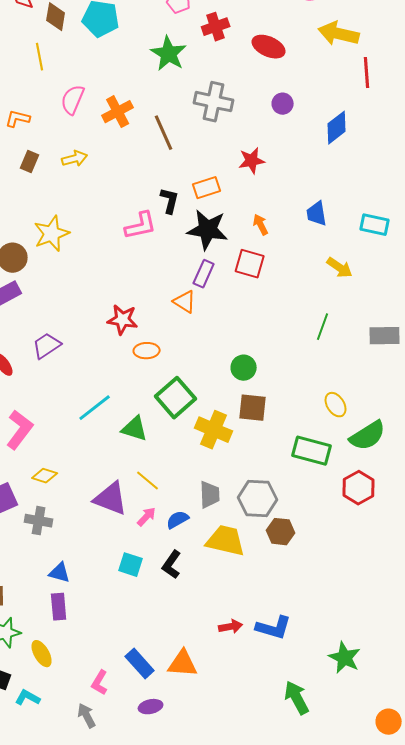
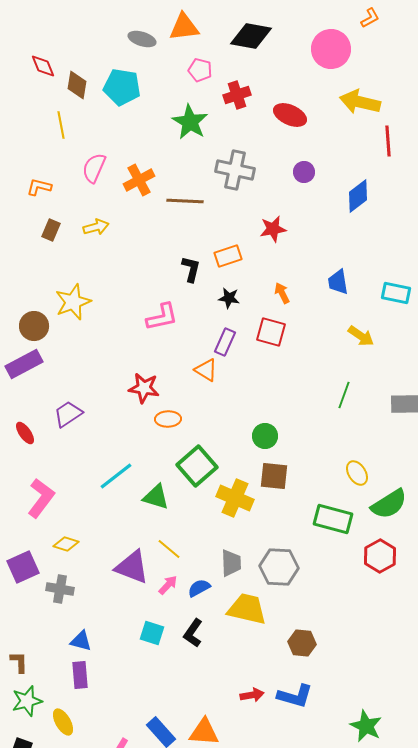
brown line: (164, 133) -> (185, 201), turned -63
pink L-shape: (141, 226) -> (162, 317), moved
black star: (208, 230) -> (229, 298), size x0.5
brown hexagon: (281, 532) -> (302, 643), moved

